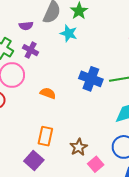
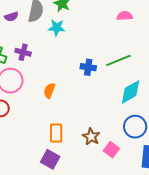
purple semicircle: (26, 26) -> (11, 17), moved
blue cross: (91, 79) -> (88, 67), size x0.7
orange semicircle: (48, 93) -> (49, 91), turned -77

